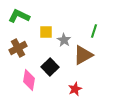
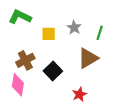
gray star: (64, 40) -> (74, 27), moved
brown cross: (18, 48) -> (25, 60), moved
pink diamond: (29, 80) -> (18, 85), moved

